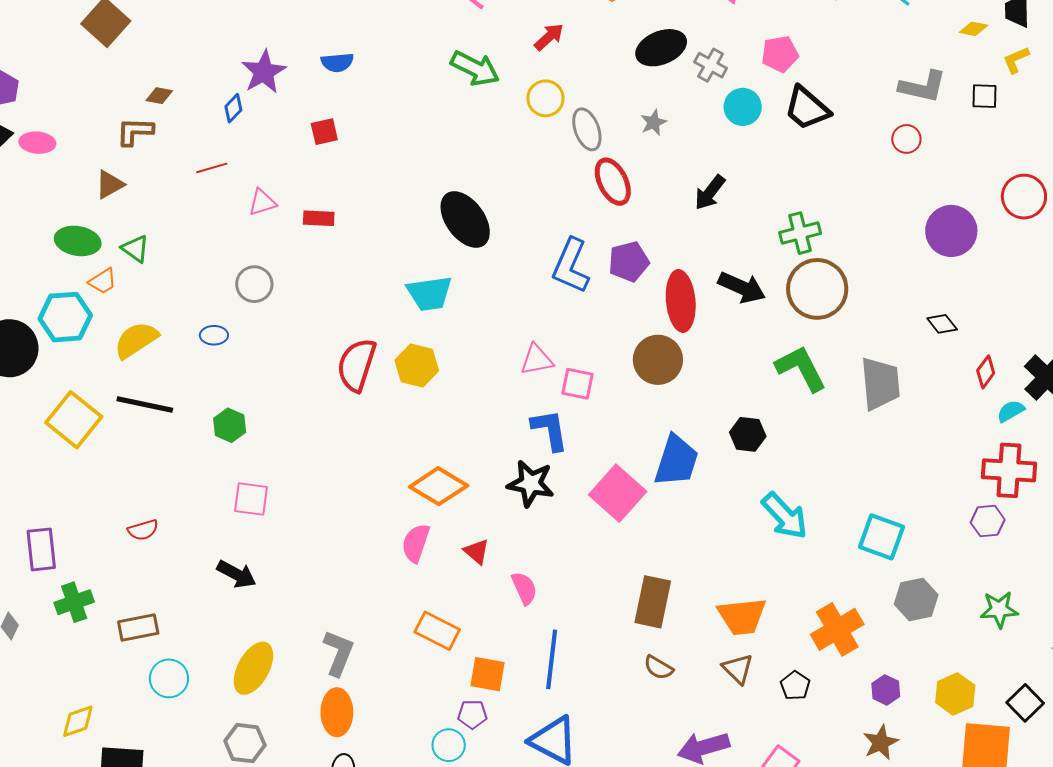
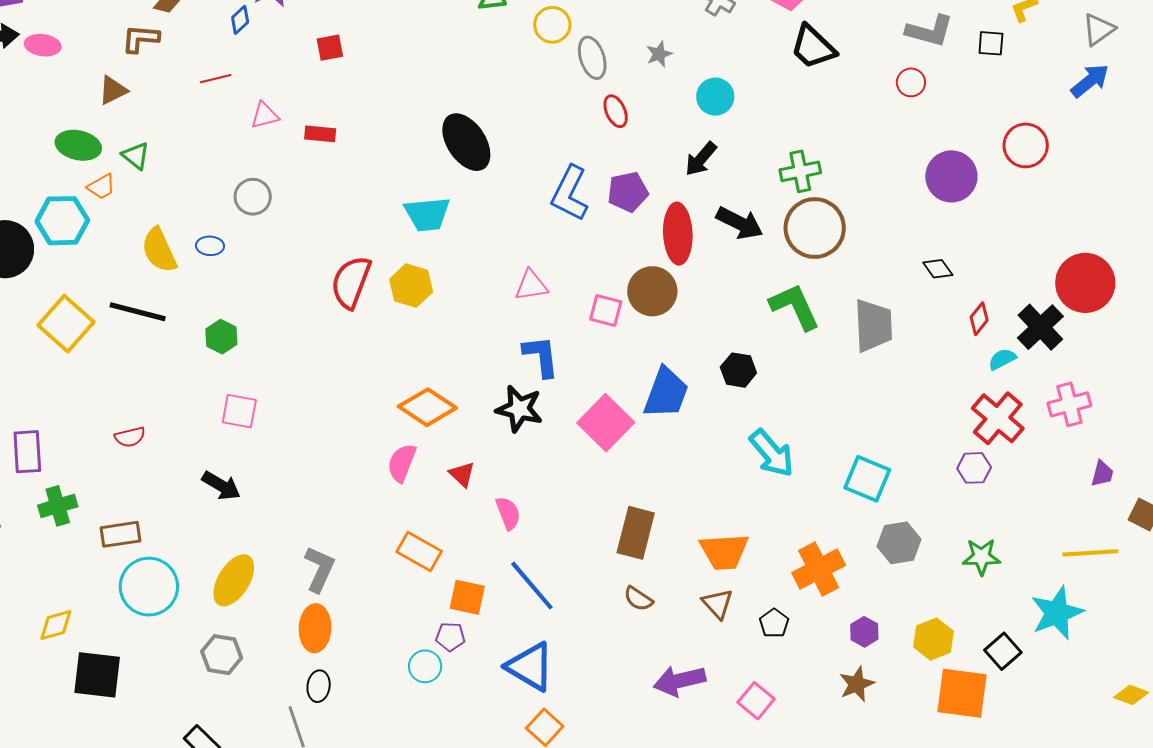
cyan circle: (743, 107) -> (715, 97), moved
red ellipse: (613, 182) -> (616, 111), size x0.7
black arrow: (710, 193) -> (701, 159), moved
yellow semicircle: (136, 340) -> (159, 250), moved, turned -84
pink square: (577, 384) -> (606, 311), moved
red cross: (1009, 470) -> (998, 418), turned 34
blue line: (552, 659) -> (532, 586), turned -50
cyan circle: (169, 678) -> (149, 587), size x1.5

